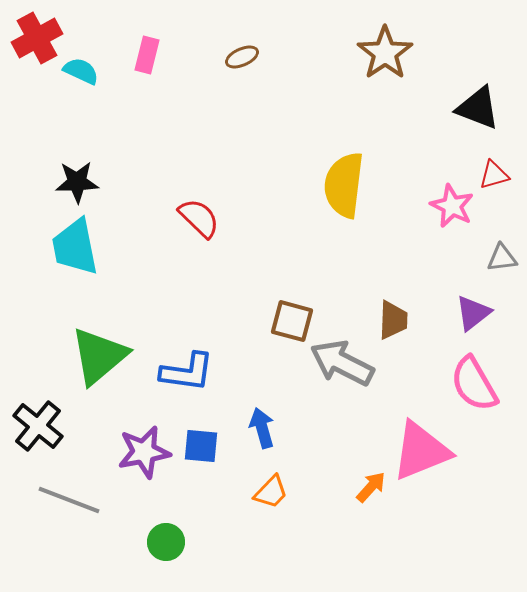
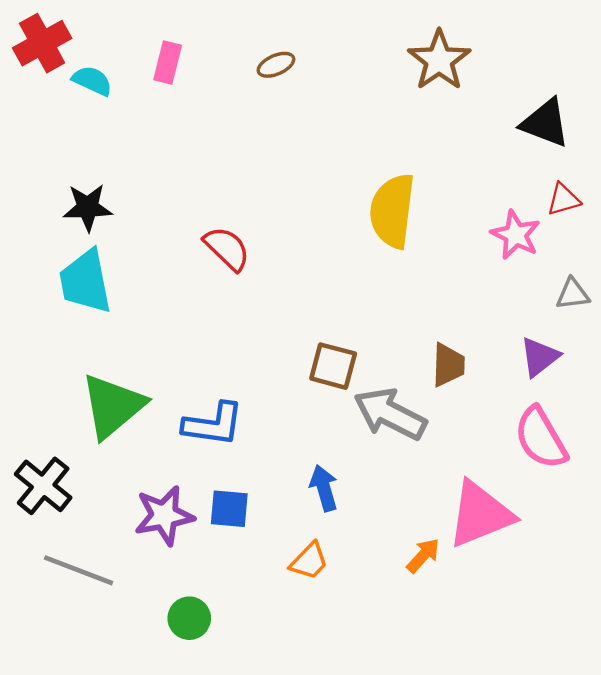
blue arrow: (262, 428) -> (324, 488), moved

